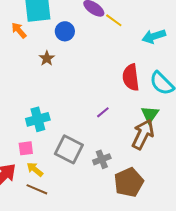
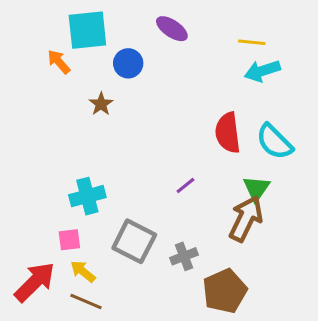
yellow line: (114, 20) -> (252, 42), moved, turned -30

